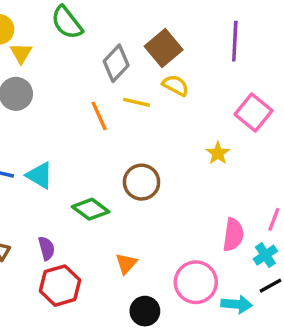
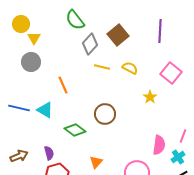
green semicircle: (67, 23) -> (75, 20), moved
yellow semicircle: (175, 85) -> (130, 68), moved
orange line: (99, 116) -> (63, 85), moved

